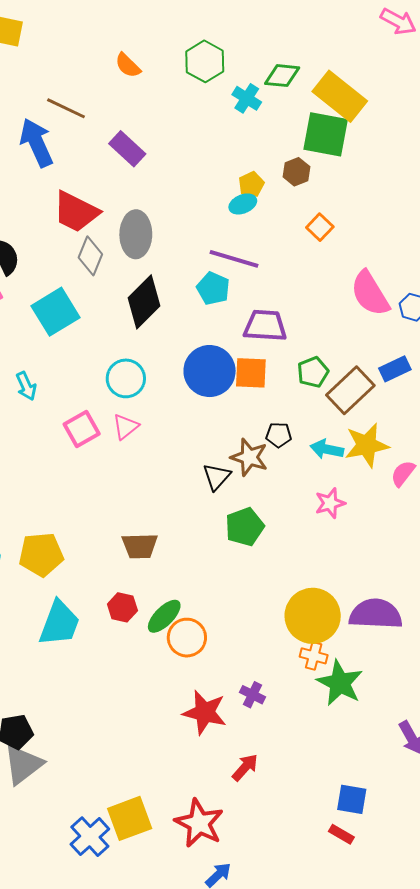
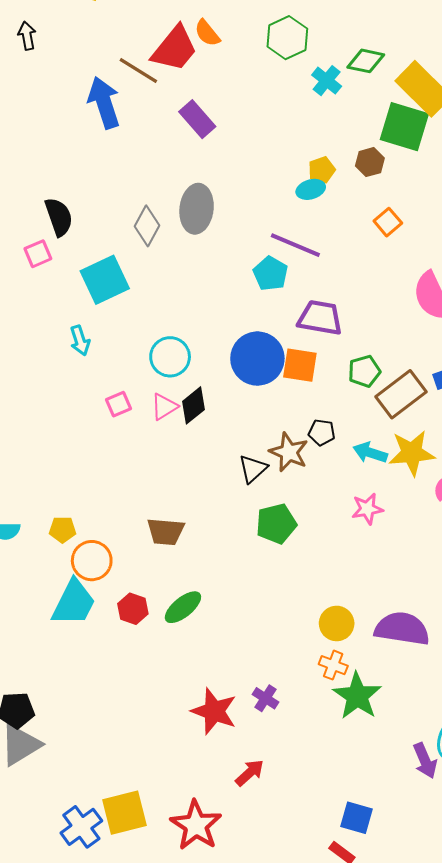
red trapezoid: (76, 212) -> (174, 49), moved, turned -84
black diamond: (144, 302) -> (193, 405), moved, size x0.7
cyan arrow: (26, 386) -> (80, 340), moved
pink square: (82, 429) -> (119, 404), size x0.7
yellow pentagon: (41, 554) -> (63, 529), size x0.6
red hexagon: (122, 607) -> (133, 609), moved
yellow circle: (313, 616) -> (337, 623), size x0.6
orange circle: (187, 638) -> (92, 561), moved

